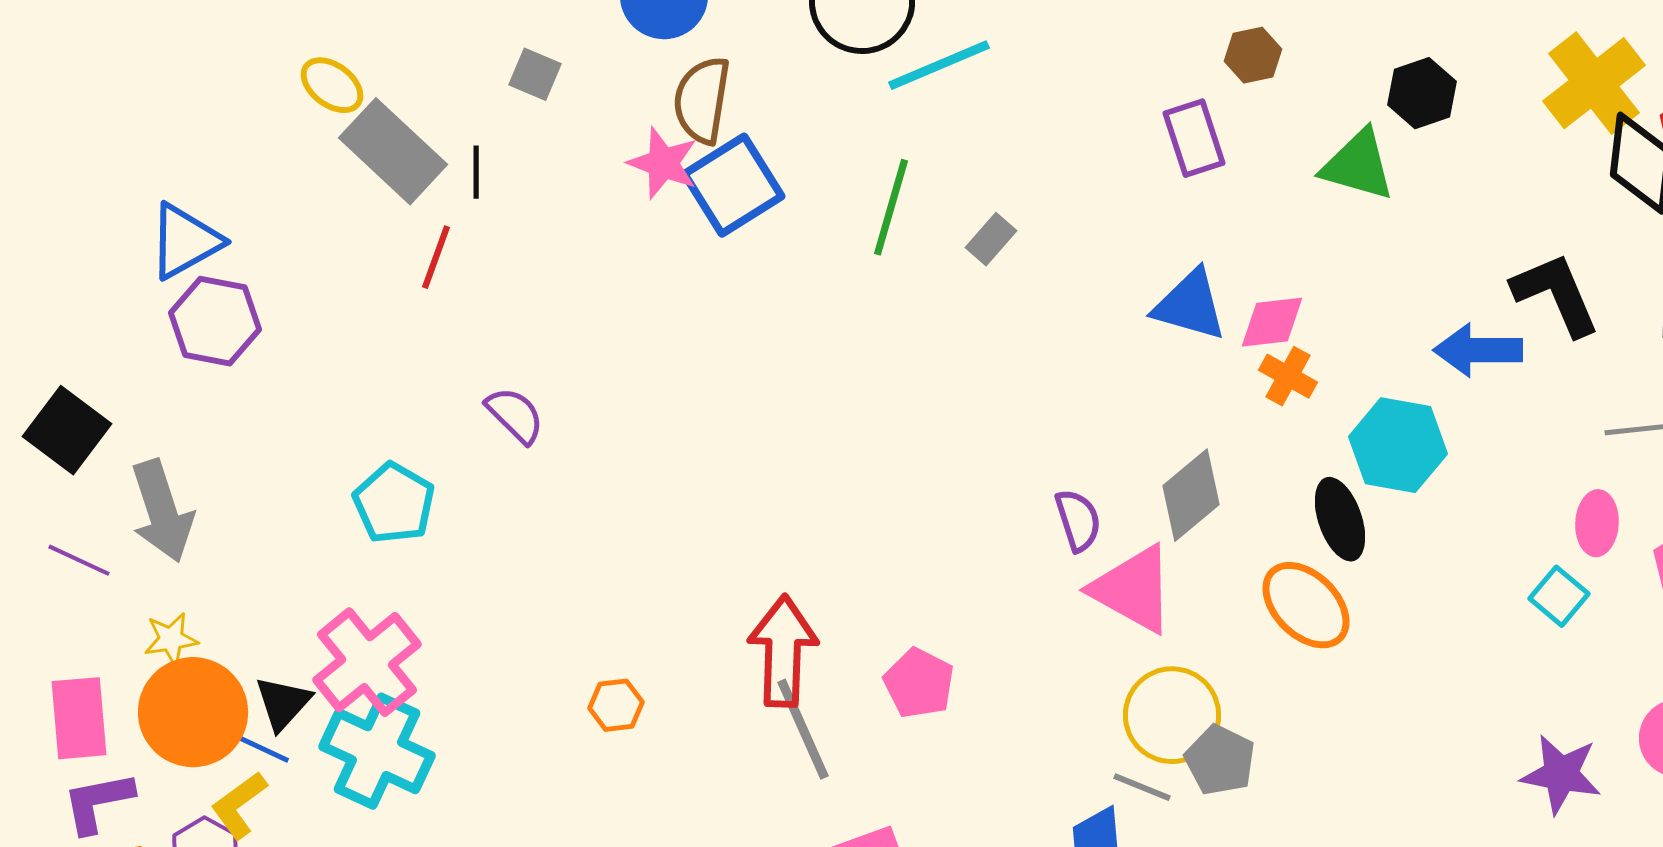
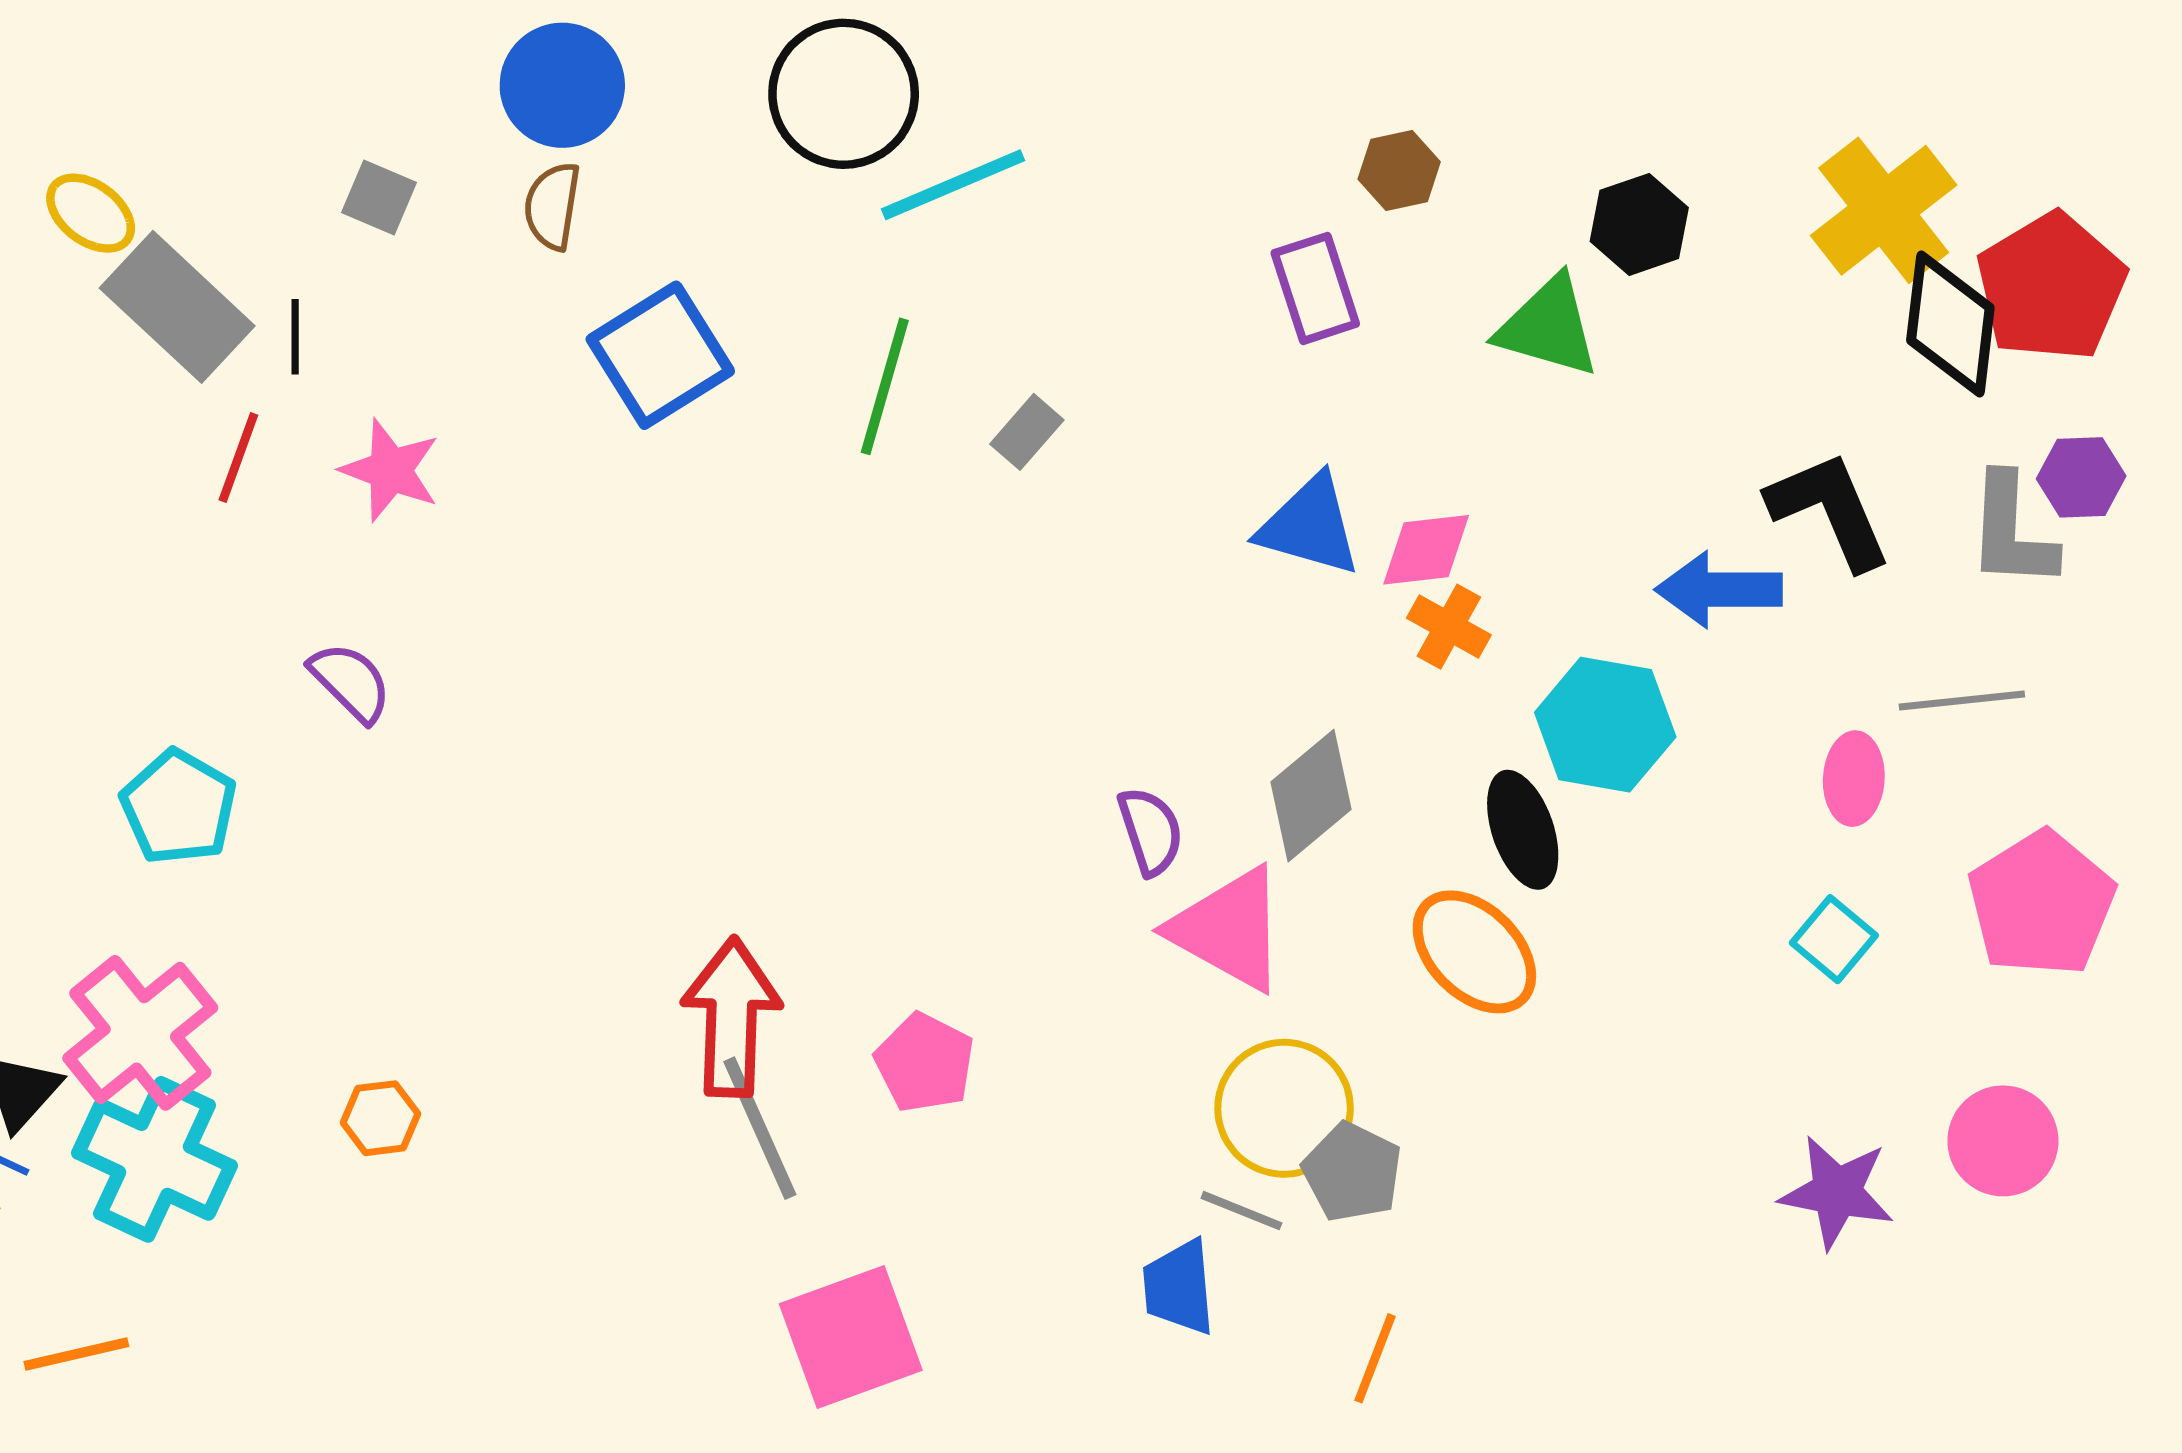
brown semicircle: (702, 100) -> (552, 206), moved, size x0.7
pink star: (663, 163) -> (390, 470), moved
pink ellipse: (1597, 523) -> (1854, 779), moved
orange hexagon: (616, 705) -> (380, 1118), moved

